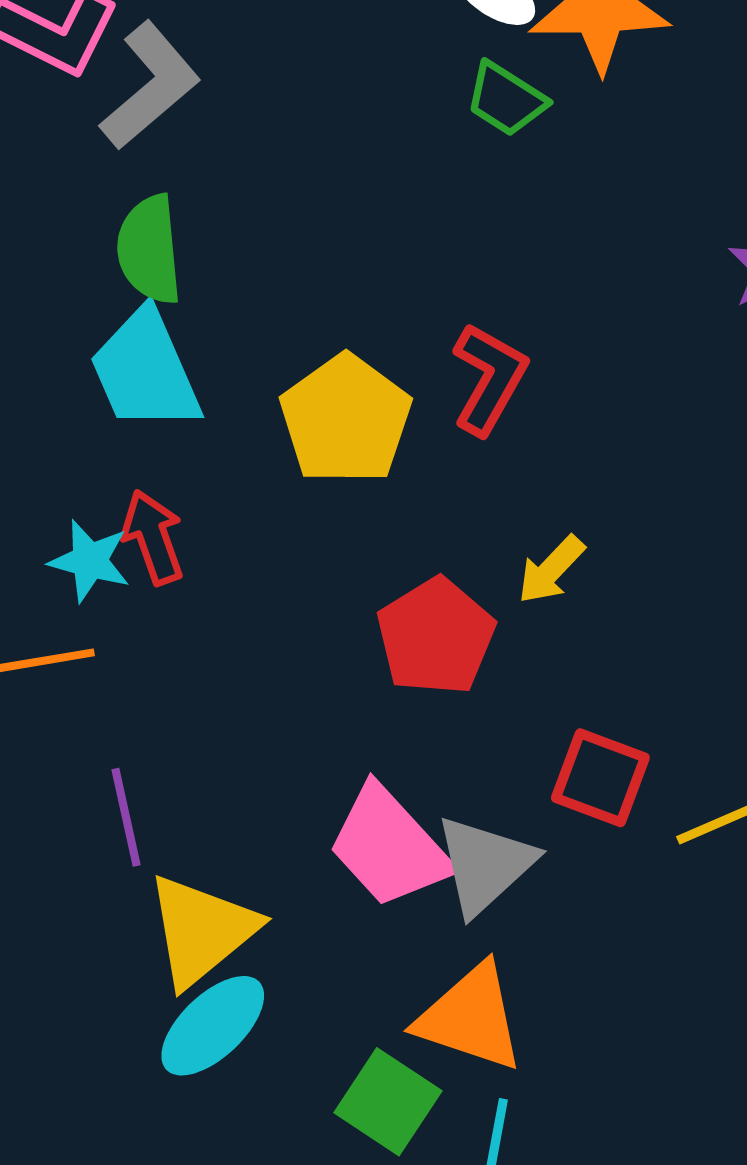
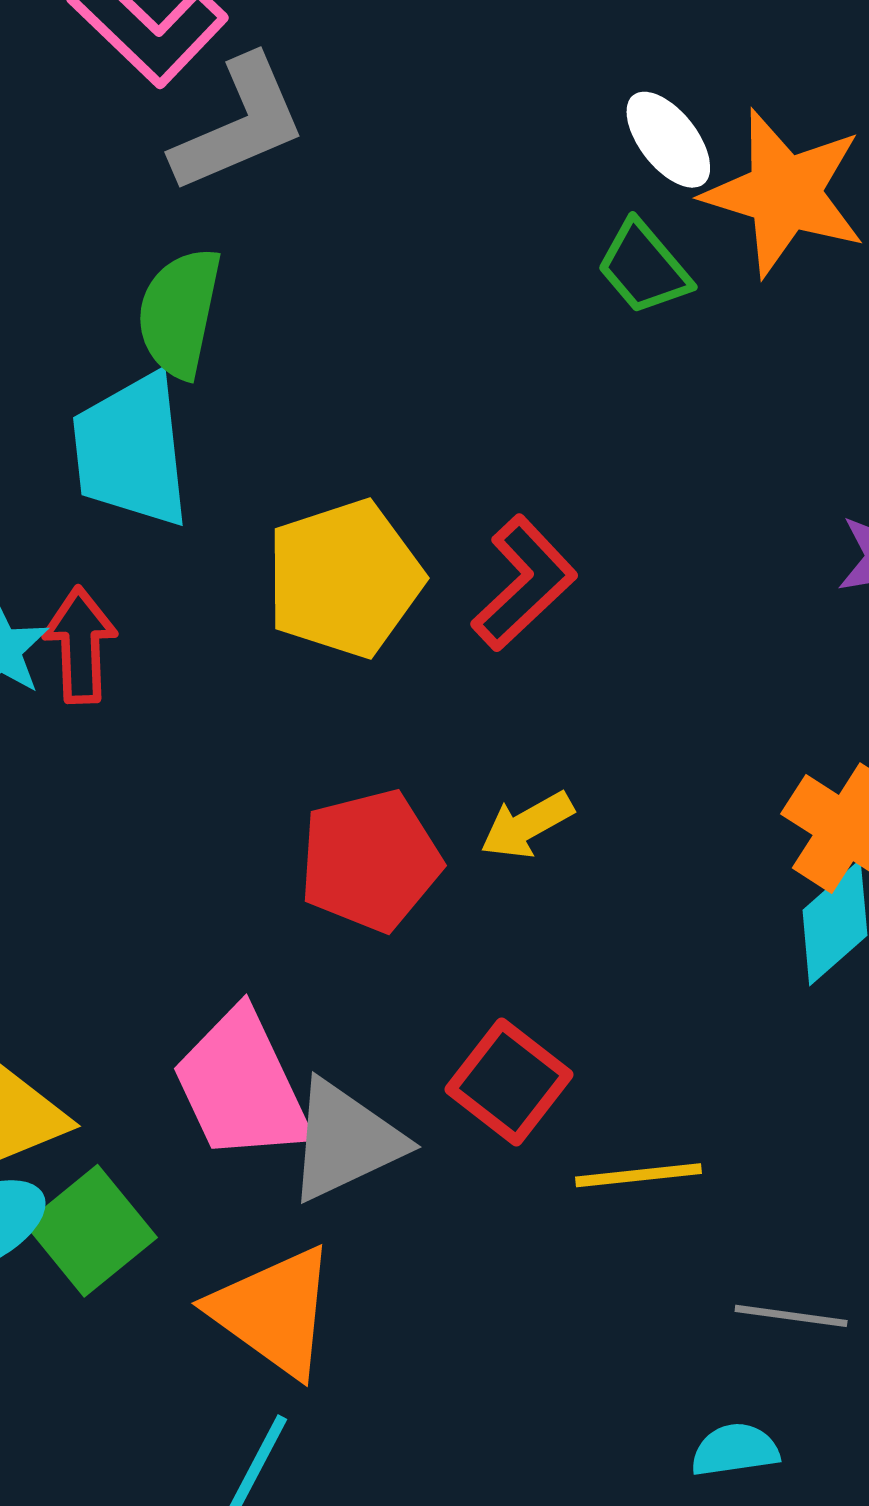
green square: (388, 1102) -> (91, 1231), moved

